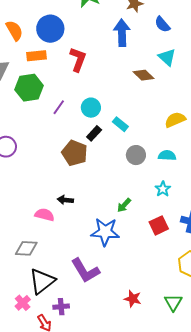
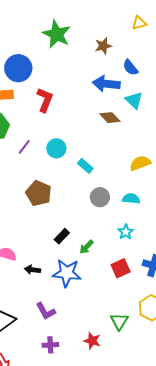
blue arrow: (122, 33) -> (106, 84), moved, turned -84
black rectangle: (94, 133) -> (62, 236), moved
black arrow: (65, 200) -> (32, 270), moved
purple L-shape: (85, 271) -> (46, 311), size x0.7
green triangle: (173, 302) -> (119, 321), moved
purple cross: (61, 307) -> (50, 345), moved

